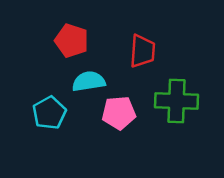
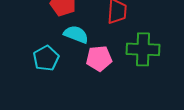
cyan semicircle: (89, 81) -> (76, 34), turned 30

